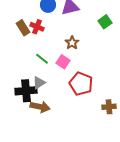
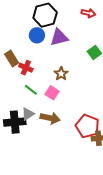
red cross: (37, 27) -> (26, 68), moved
red pentagon: (81, 84) -> (87, 126), moved
brown arrow: (40, 107) -> (50, 118), moved

